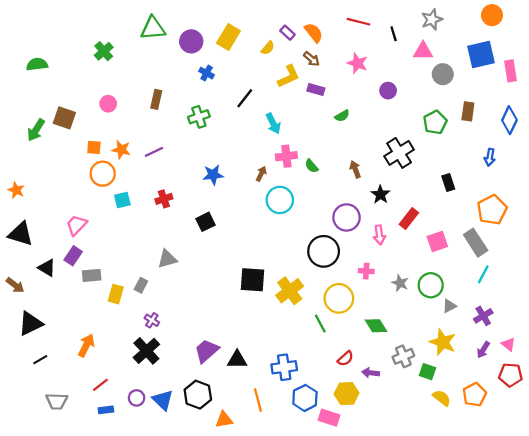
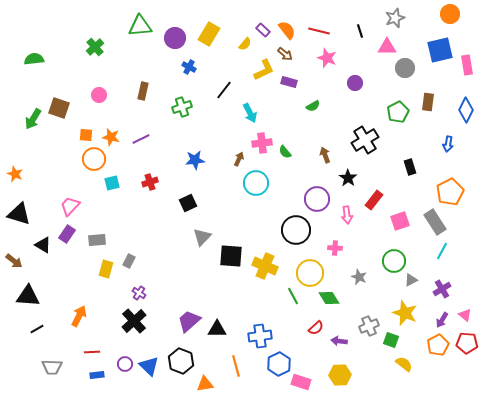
red line: (359, 22) -> (319, 31), moved
gray triangle: (167, 259) -> (202, 237), moved, turned -30
gray rectangle: (92, 275) -> (97, 240), moved
gray star: (400, 283) -> (359, 277), moved
yellow cross: (290, 291) -> (265, 266), turned -30
black triangle: (30, 324) -> (28, 296), turned 30
green diamond: (376, 326) -> (329, 298), moved
red line: (100, 385) -> (92, 352), turned 35
yellow hexagon: (347, 394) -> (340, 375), moved
orange pentagon: (474, 395) -> (438, 345), moved

